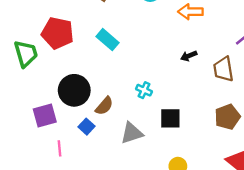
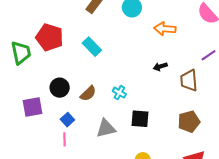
black circle: (74, 90) -> (60, 88), size x0.7
brown semicircle: (104, 106) -> (88, 93), moved
pink line: (59, 148) -> (64, 139), moved

